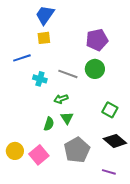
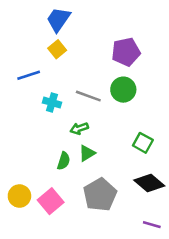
yellow square: (44, 38) -> (57, 49), turned -32
green triangle: (67, 118) -> (87, 153), turned 32
purple line: (109, 172) -> (152, 225), moved

